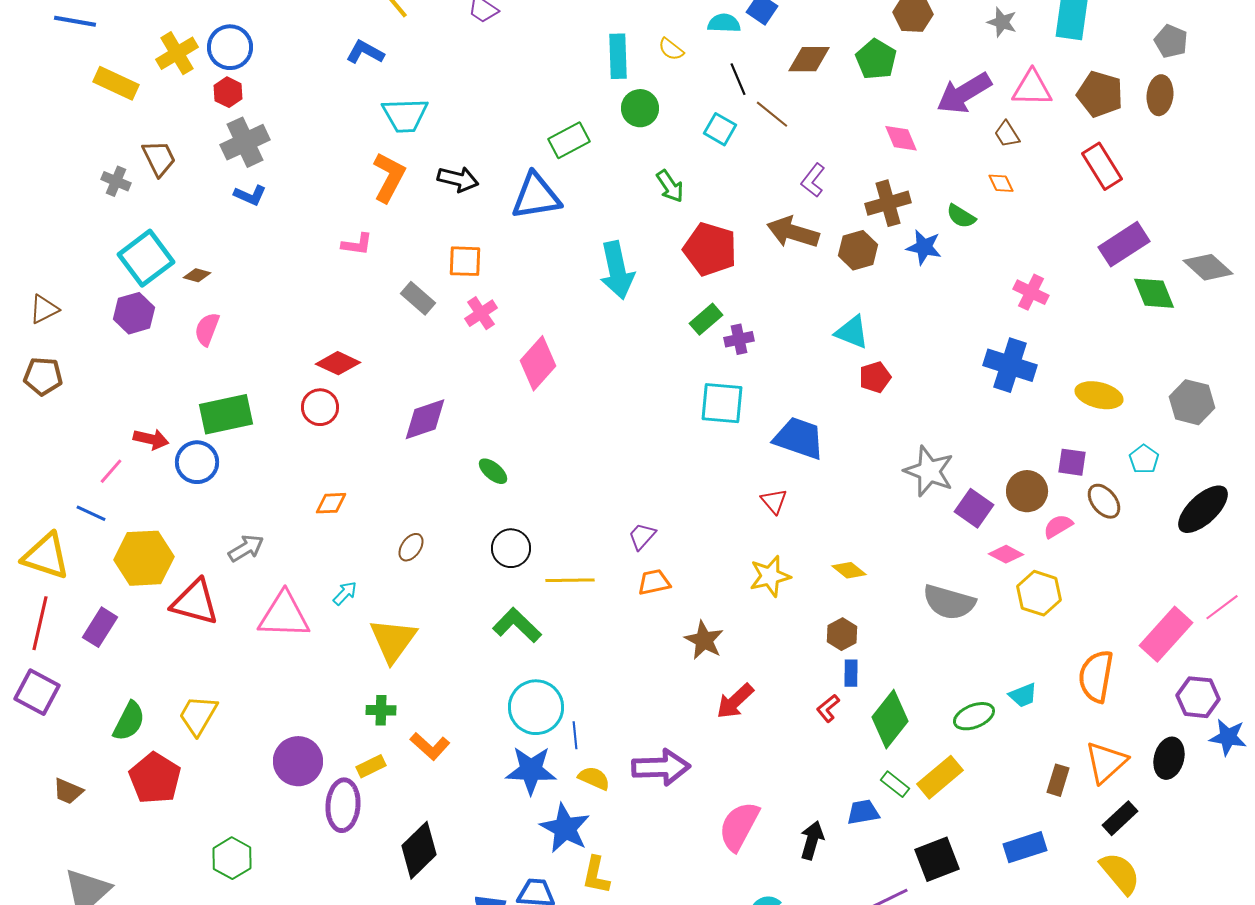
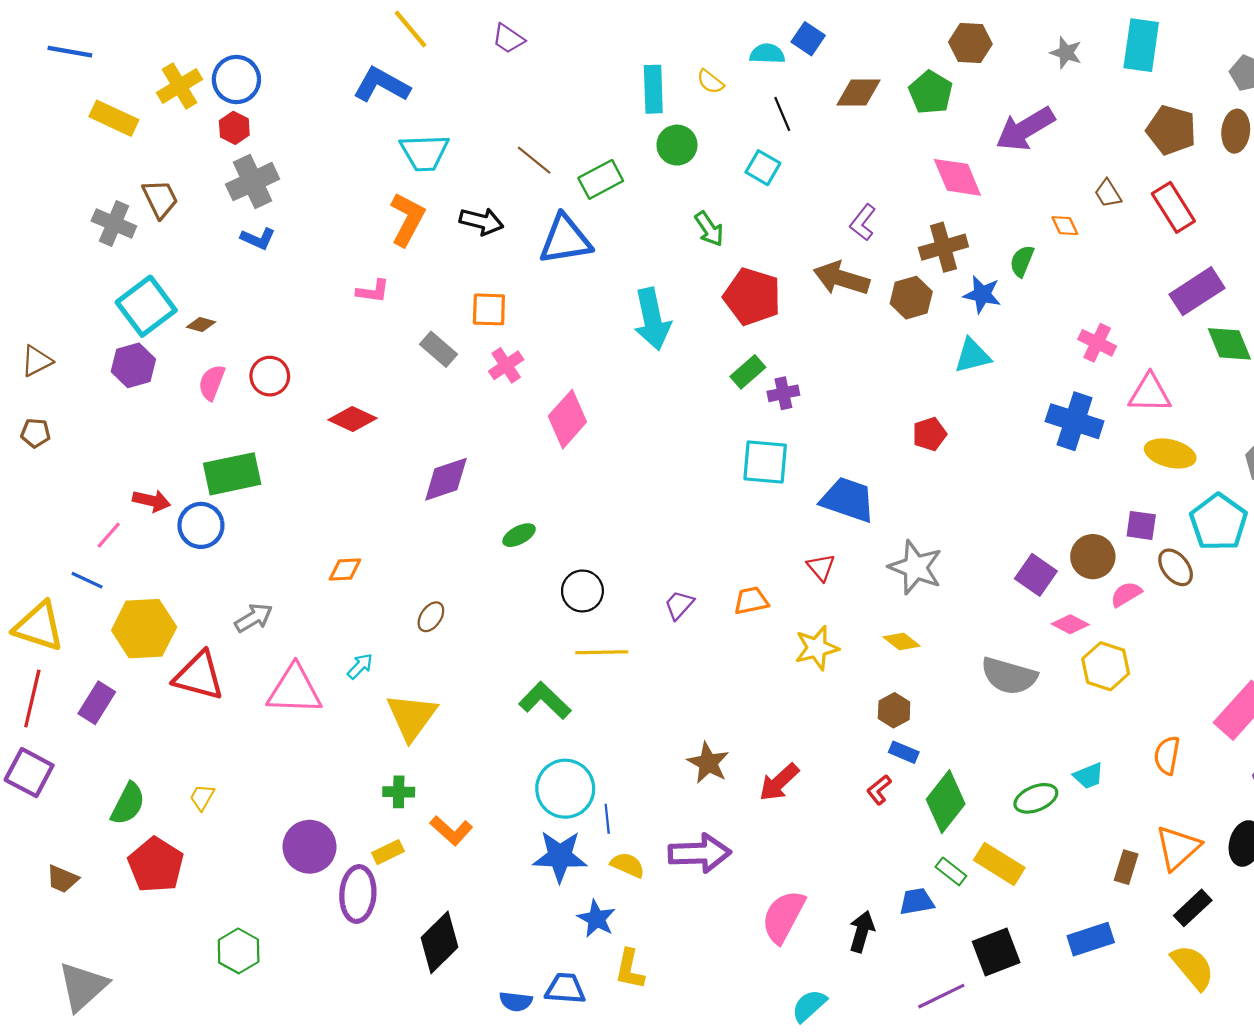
blue L-shape: (365, 52) -> (381, 85), size x1.4
pink triangle: (1032, 88) -> (1150, 393), moved
brown line: (772, 114) -> (534, 160), moved
brown trapezoid: (1007, 134) -> (1108, 193), moved
pink diamond: (901, 138) -> (957, 177), size x1.4
gray cross: (116, 181) -> (114, 224), size x1.4
green semicircle: (961, 216) -> (1022, 261), turned 80
cyan triangle: (852, 332) -> (972, 356), moved, turned -36
brown pentagon: (43, 376) -> (36, 433), size x0.7
red circle: (320, 407) -> (270, 376), moved
cyan pentagon: (1144, 459) -> (1219, 522), size x1.8
green ellipse: (493, 471) -> (519, 535), turned -68
gray star: (929, 471) -> (916, 567), moved
black circle: (511, 548) -> (582, 591), moved
orange trapezoid: (654, 582) -> (751, 601), moved
brown star: (704, 640) -> (708, 763), moved
blue rectangle: (851, 673) -> (904, 752), turned -68
orange semicircle: (1096, 676) -> (1167, 755), size x0.7
yellow trapezoid: (198, 715) -> (202, 797), size x0.6
yellow rectangle: (940, 777) -> (999, 864), turned 72
blue star: (565, 828) -> (596, 919), size x0.7

